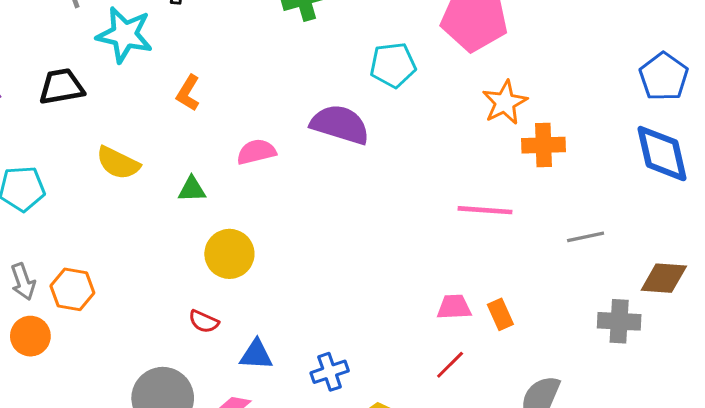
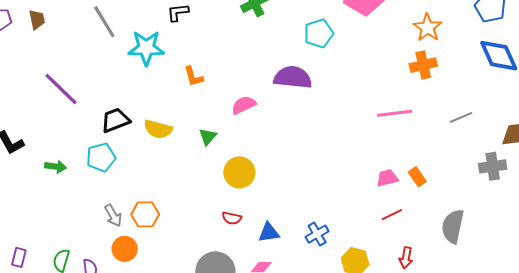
black trapezoid: (61, 87) -> (115, 120), moved
orange L-shape: (188, 93) -> (193, 76), turned -35
orange star: (505, 103) -> (428, 28), moved
green triangle: (192, 189) -> (208, 137), turned -36
red line: (450, 365) -> (392, 215), turned 30

